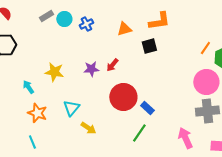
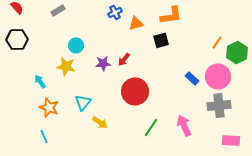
cyan circle: (64, 19) -> (76, 45), moved
blue cross: (86, 24) -> (115, 12), moved
blue rectangle: (147, 108) -> (192, 78), moved
pink arrow: (185, 138) -> (184, 125), moved

